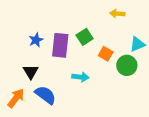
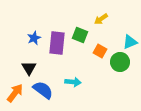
yellow arrow: (117, 14) -> (101, 19), moved, turned -40
green square: (85, 37) -> (80, 35), turned -35
cyan arrow: (80, 77) -> (73, 82), moved

